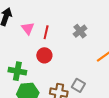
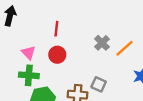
pink triangle: (28, 28) -> (28, 53), moved
gray cross: (80, 31) -> (102, 43), moved

